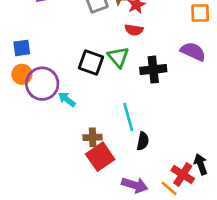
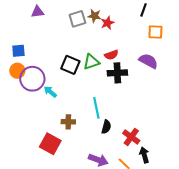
red semicircle: (134, 30) -> (111, 55), moved, turned -32
green triangle: (118, 57) -> (91, 62), turned 48
red square: (100, 157) -> (50, 144), moved, turned -30
black arrow: (201, 164) -> (144, 155), moved
red cross: (183, 174) -> (131, 137), moved

